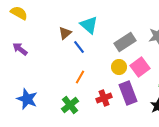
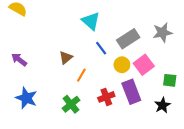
brown triangle: (65, 33) -> (66, 57), moved
blue line: (79, 47) -> (101, 48), moved
purple arrow: (20, 49) -> (19, 60), moved

